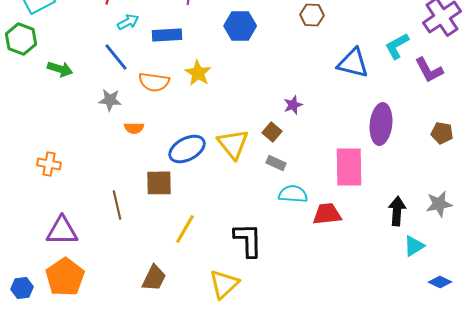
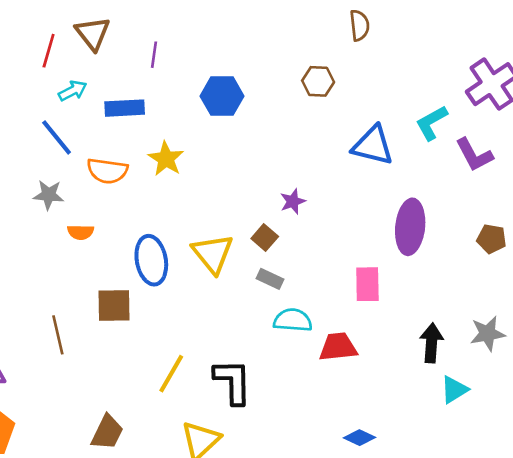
blue ellipse: (187, 149) -> (151, 260), turned -72
pink rectangle: (349, 167) -> (367, 284), size x0.7
yellow line: (185, 229) -> (171, 374), moved
blue diamond: (440, 282) -> (359, 438), moved

